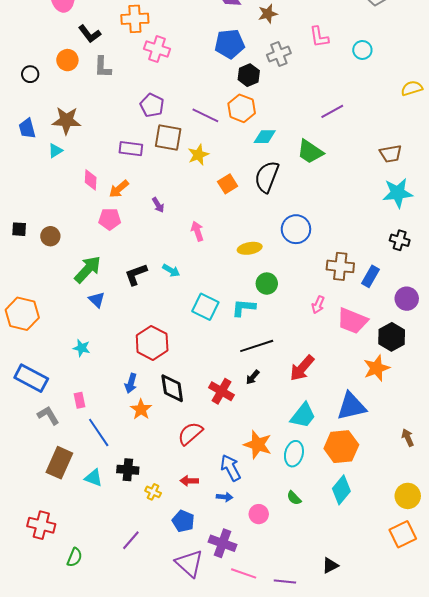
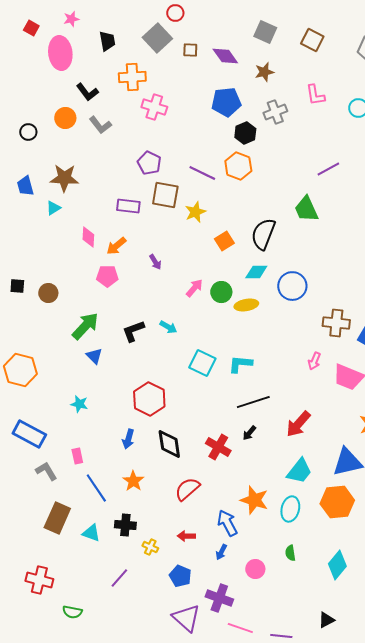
gray L-shape: (103, 67) -> (100, 125), turned -40
cyan diamond: (265, 137) -> (256, 272), moved
green trapezoid: (310, 152) -> (306, 209), turned 32
pink arrow: (197, 231) -> (194, 288), turned 60
green circle: (267, 284) -> (221, 292), moved
orange star: (141, 409) -> (133, 481), moved
cyan diamond: (341, 490) -> (337, 565), moved
blue arrow: (224, 497) -> (221, 552), turned 112
green semicircle: (294, 498) -> (290, 553), turned 35
purple line: (131, 540) -> (119, 578), moved
green semicircle: (74, 557) -> (72, 612), turned 78

